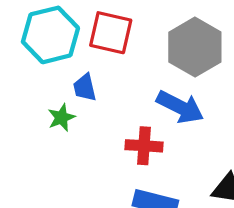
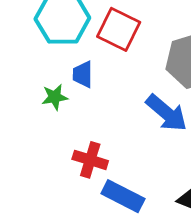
red cross: (144, 146) -> (90, 160), moved

